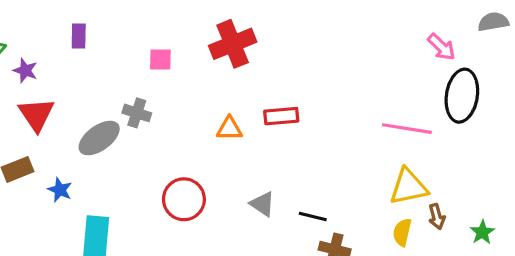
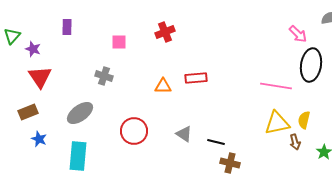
red cross: (233, 44) -> (165, 32), size x0.7
gray ellipse: (99, 138) -> (80, 113), moved
blue star: (60, 190) -> (39, 139), moved
yellow semicircle: (402, 232) -> (304, 120), moved

